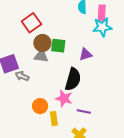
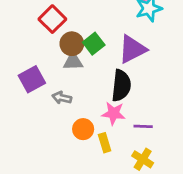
green square: (58, 46) -> (94, 44), turned -35
purple triangle: (85, 54) -> (132, 49), size x1.6
gray arrow: (22, 76) -> (62, 98), moved

